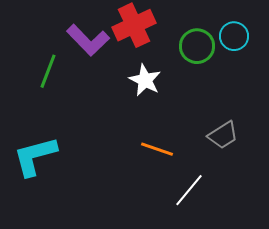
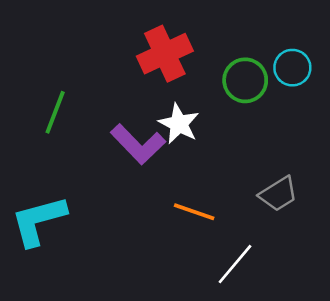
purple L-shape: (88, 40) -> (138, 144), moved

